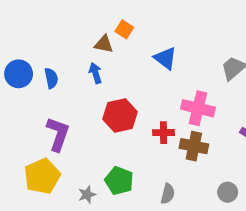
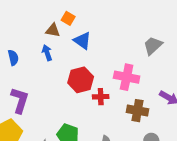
blue triangle: (165, 58) -> (82, 41), moved
red hexagon: (120, 115) -> (81, 80), moved
brown cross: (194, 146) -> (138, 111), moved

